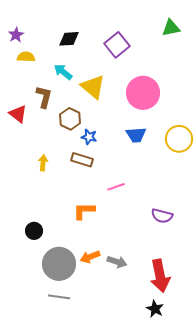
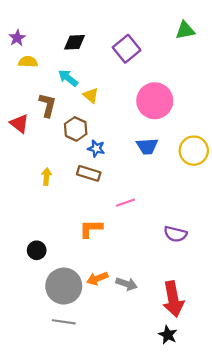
yellow triangle: (93, 87) -> (91, 95), moved, size x0.6

